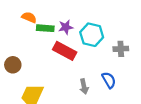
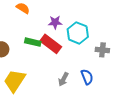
green rectangle: (45, 28) -> (33, 42), moved
gray arrow: (84, 87) -> (63, 79), turned 32

